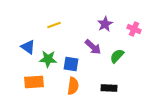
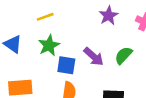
purple arrow: (93, 47) -> (94, 57), moved
green star: (48, 59) -> (49, 45), moved, turned -30

